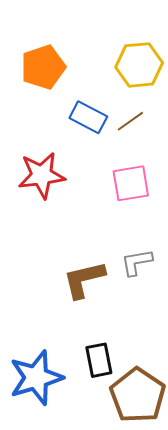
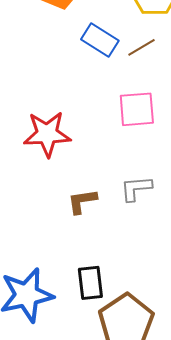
red star: (42, 175) -> (47, 134), moved
brown L-shape: (84, 279) -> (82, 201), size x0.7

